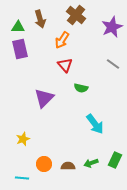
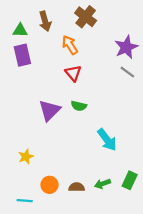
purple star: (112, 27) -> (126, 47), moved
orange arrow: (62, 40) -> (70, 45), turned 114
green semicircle: (81, 88) -> (79, 106), moved

